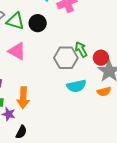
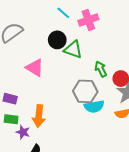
green triangle: (15, 21) -> (73, 50), moved
gray hexagon: (66, 58) -> (85, 91), moved

